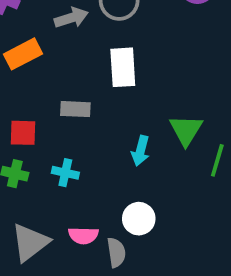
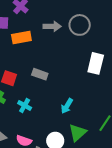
white rectangle: (123, 67) -> (96, 63), moved
green triangle: (186, 130) -> (78, 133), moved

